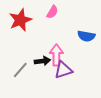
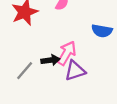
pink arrow: (56, 55) -> (67, 53), turned 30

